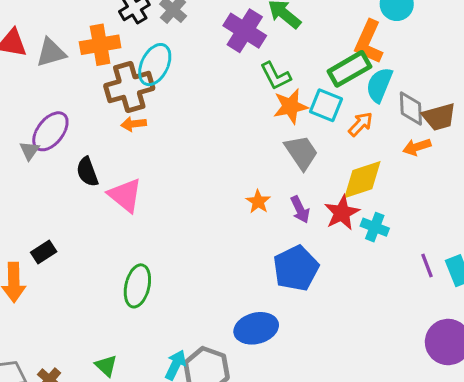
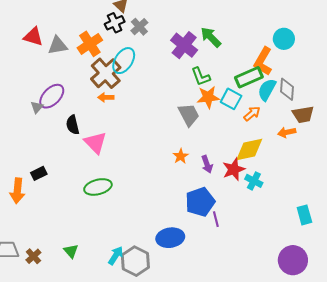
orange cross: (100, 45) -> (90, 44), turned -30
brown cross: (129, 87) -> (106, 73), turned -32
gray diamond: (411, 109) -> (287, 89), moved
gray trapezoid: (301, 152) -> (189, 115), moved
purple line: (427, 266) -> (216, 219), moved
green ellipse: (137, 286) -> (98, 187), moved, turned 56

